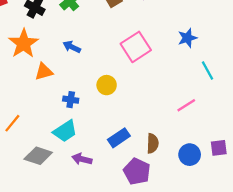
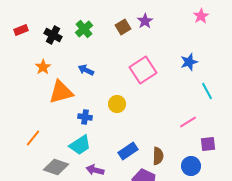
orange star: (24, 44) -> (43, 67), size x0.6
orange triangle: (44, 72) -> (61, 92), size x1.5
purple square: (219, 148) -> (208, 144), moved

